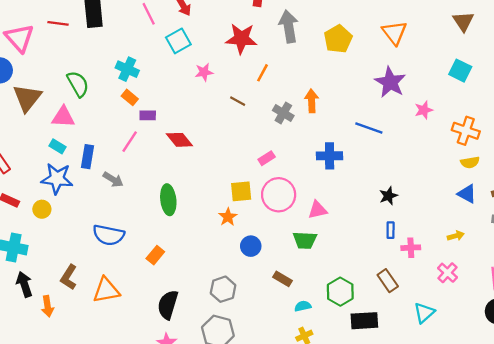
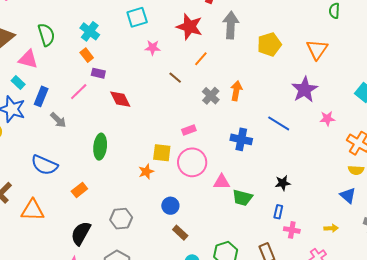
green trapezoid: (305, 240) -> (242, 198), moved
blue circle: (251, 246) -> (170, 206), moved
gray hexagon: (223, 289) -> (121, 219), moved

